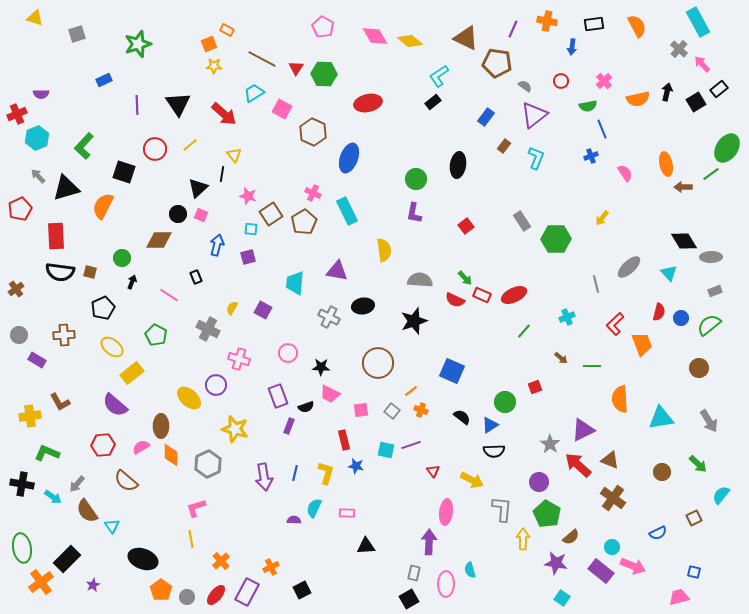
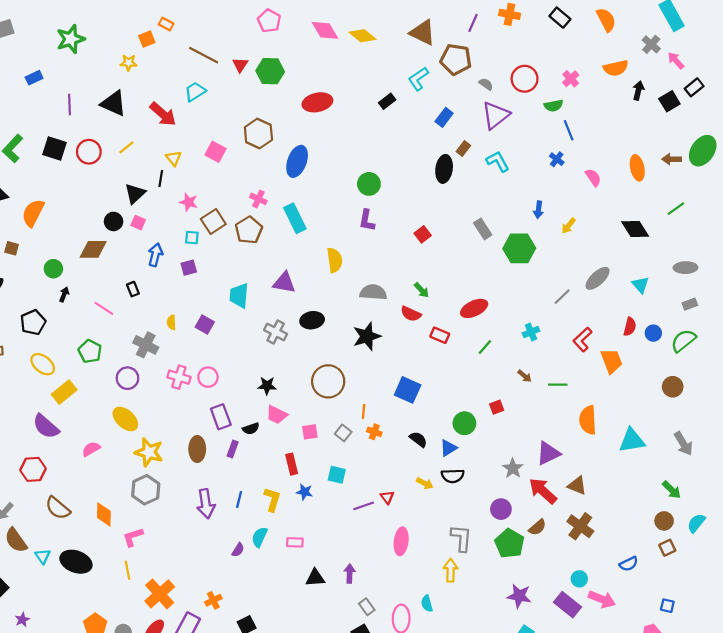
black rectangle: (594, 24) -> (560, 18), turned 48
blue arrow: (572, 47) -> (539, 210), moved
yellow star: (214, 66) -> (129, 63), moved
cyan L-shape: (439, 76) -> (418, 79), moved
red circle: (561, 81) -> (525, 79), size x1.6
orange semicircle: (638, 99) -> (616, 68), moved
black triangle: (178, 104) -> (114, 103), turned -32
pink square: (282, 109) -> (215, 152), moved
blue cross: (591, 156) -> (557, 159), turned -32
cyan L-shape: (536, 158) -> (498, 161), turned -50
black ellipse: (458, 165) -> (444, 169), moved
black square: (124, 172) -> (54, 149), moved
green line: (711, 174) -> (676, 209), moved
brown arrow: (683, 187) -> (672, 159), moved
black diamond: (684, 241) -> (635, 229), moved
brown square: (90, 272) -> (12, 248), moved
gray line: (596, 284) -> (562, 297), turned 60
red rectangle: (482, 295) -> (440, 335), moved
yellow semicircle: (232, 308) -> (171, 322), turned -32
pink circle: (288, 353) -> (208, 377), moved
purple circle: (216, 385) -> (127, 378), moved
orange line: (411, 391) -> (364, 411), turned -48
brown ellipse: (161, 426) -> (197, 449), moved
yellow star: (235, 429) -> (149, 452), moved
purple line: (411, 445) -> (364, 506), moved
pink semicircle: (141, 447) -> (91, 449), moved
orange diamond: (171, 455) -> (104, 514), moved
brown circle: (662, 472) -> (664, 521), moved
yellow arrow: (472, 480) -> (425, 483), moved, size x0.7
purple semicircle: (294, 520) -> (238, 550), turned 120
brown semicircle: (571, 537) -> (537, 527), moved
yellow arrow: (523, 539) -> (451, 570), moved
purple arrow: (429, 542) -> (350, 573), moved, size x0.7
black ellipse: (143, 559) -> (76, 562), moved
orange cross: (221, 561) -> (160, 594), size x1.6
gray rectangle: (414, 573) -> (367, 607), turned -49

